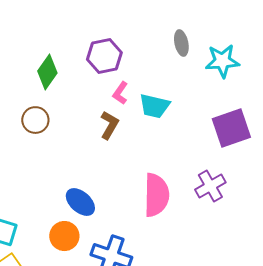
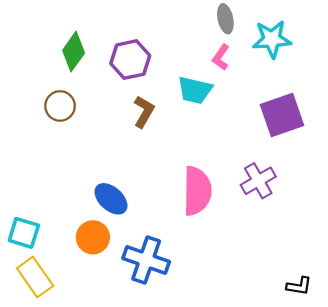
purple hexagon: (104, 56) -> (130, 60), moved
pink L-shape: (120, 93) -> (221, 57), moved

